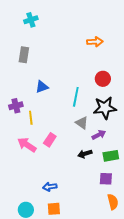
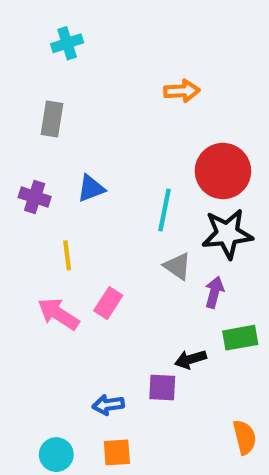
orange arrow: (95, 42) -> (182, 91), moved
red circle: (103, 79) -> (223, 171), size x1.6
purple cross: (16, 106) -> (35, 197), moved, turned 32
purple arrow: (99, 135) -> (214, 292), turned -48
black arrow: (85, 154) -> (190, 359), moved
purple square: (106, 179) -> (162, 387), moved

